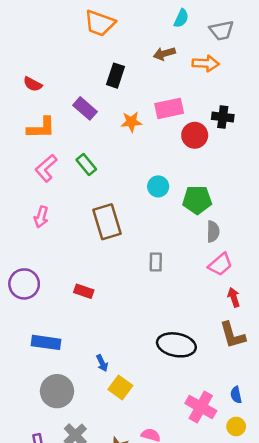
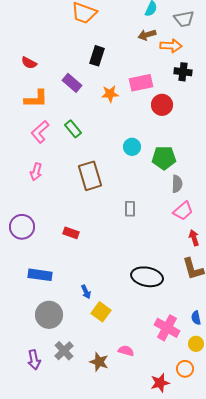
brown arrow: (164, 54) -> (147, 35), moved
black cross: (223, 117) -> (183, 72), moved

